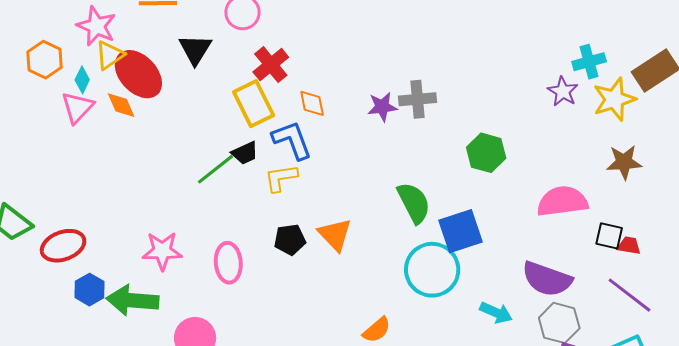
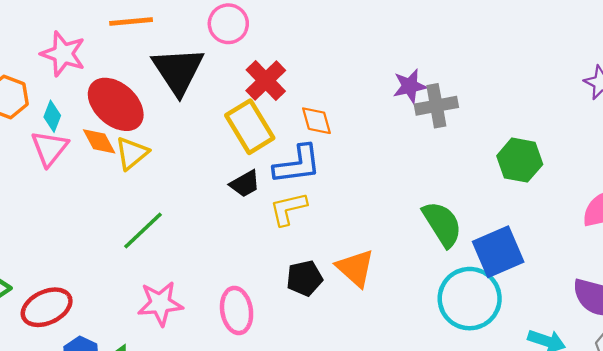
black triangle: (195, 49) -> (178, 71), size x1.4
yellow triangle: (110, 55) -> (132, 153), moved
purple star: (382, 107) -> (410, 86), moved
blue L-shape: (292, 140) -> (297, 164), turned 108
green line: (216, 169) -> (143, 230), moved

